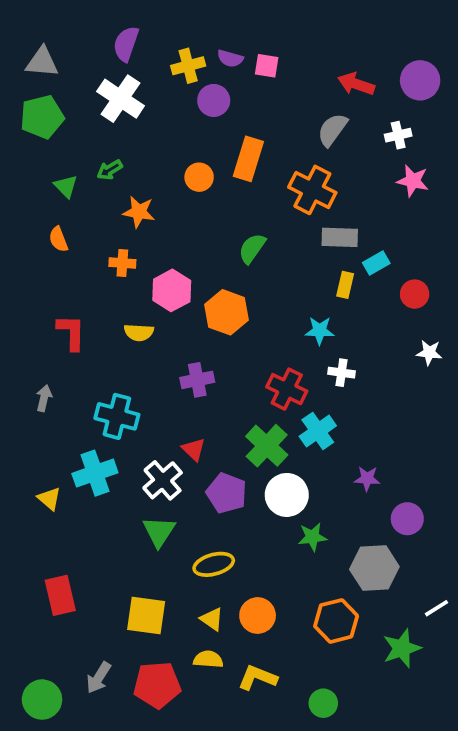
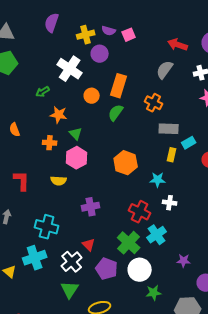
pink square: (267, 66) -> (129, 35), turned -32
white cross: (121, 99) -> (70, 69), moved
green triangle: (66, 186) -> (76, 134), moved
orange cross: (312, 190) -> (154, 103), size x0.7
green semicircle: (252, 248) -> (116, 113), moved
orange hexagon: (226, 312) -> (126, 163), moved

